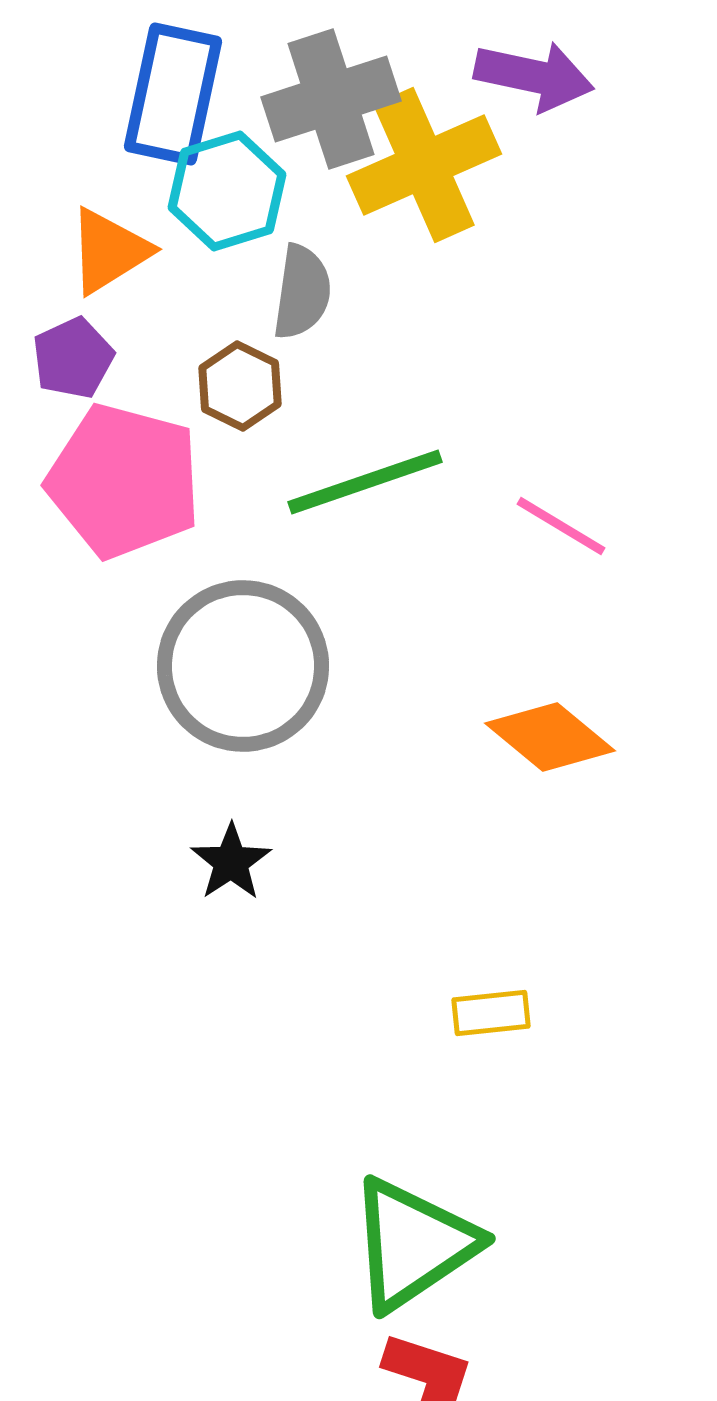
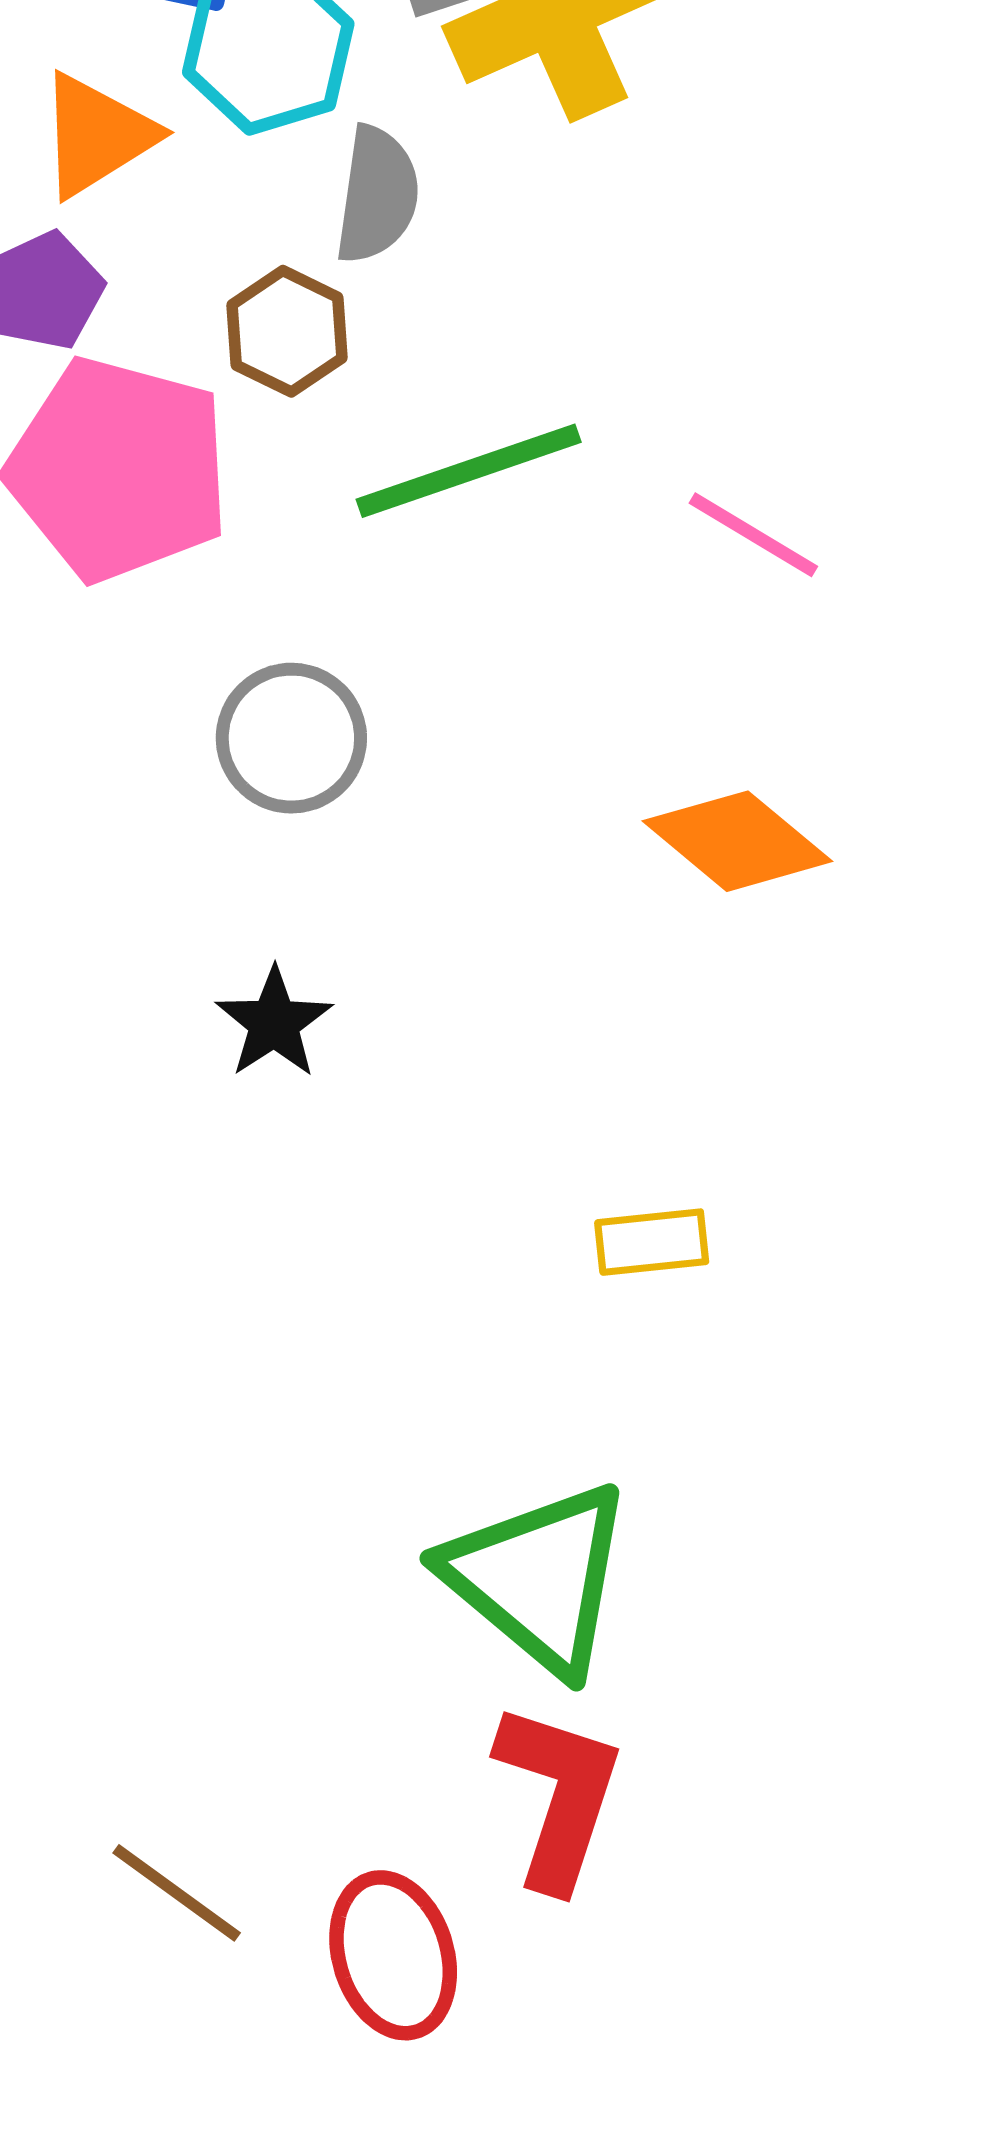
gray circle: (243, 666) -> (291, 738), size x0.6
green triangle: (413, 1244) -> (538, 1578), turned -46

